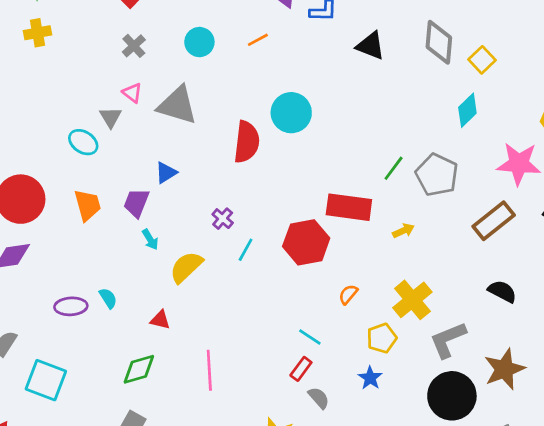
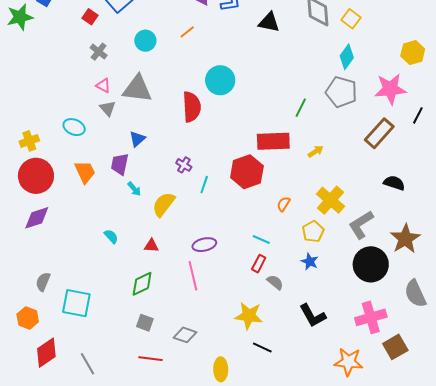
yellow cross: (38, 33) -> (29, 141), moved
gray triangle: (111, 117) -> (108, 108), moved
gray pentagon: (437, 175) -> (341, 92), moved
purple ellipse: (71, 306) -> (204, 245), moved

